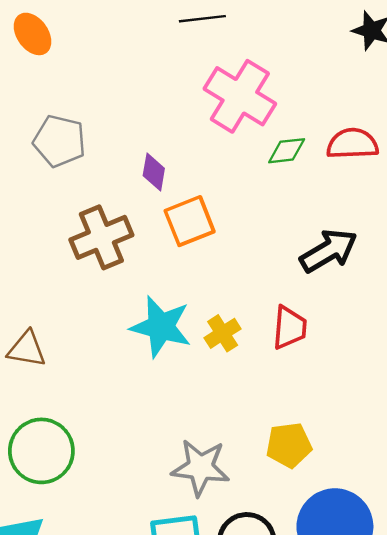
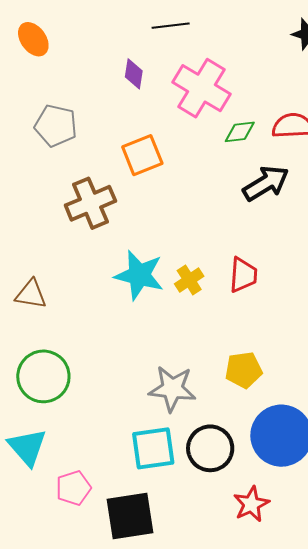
purple diamond: (154, 172) -> (134, 74), moved
orange square: (190, 221) -> (142, 155), moved
black arrow: (329, 251) -> (266, 183), moved

